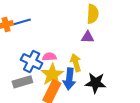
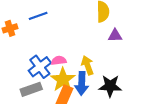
blue line: (22, 22) -> (38, 16), moved
purple triangle: (88, 37) -> (115, 35), moved
blue cross: (32, 61) -> (40, 67), turned 30

